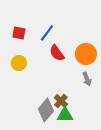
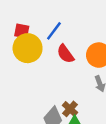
yellow circle: (19, 63) -> (28, 48), moved, size x1.6

